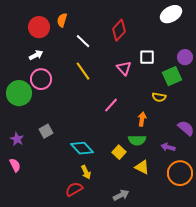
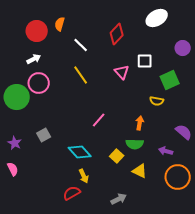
white ellipse: (171, 14) -> (157, 18), moved
purple circle: (185, 57) -> (183, 48), moved
pink line: (111, 105) -> (99, 120), moved

